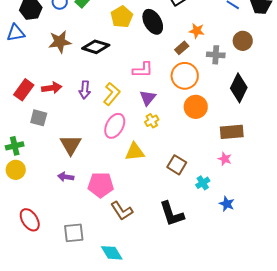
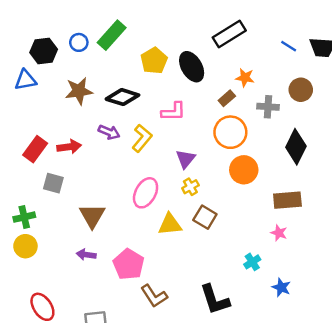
pink L-shape: (143, 70) -> (173, 112), moved
purple arrow: (85, 90) -> (109, 132), moved, turned -72
yellow L-shape: (112, 94) -> (142, 138), moved
brown square: (177, 165) -> (205, 217), moved
pink pentagon: (101, 185) -> (129, 264), turned 30

